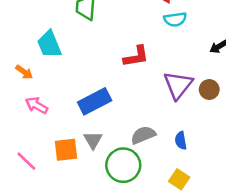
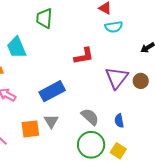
gray semicircle: (143, 135) -> (90, 117), turned 66
green circle: (123, 165) -> (91, 145), moved

